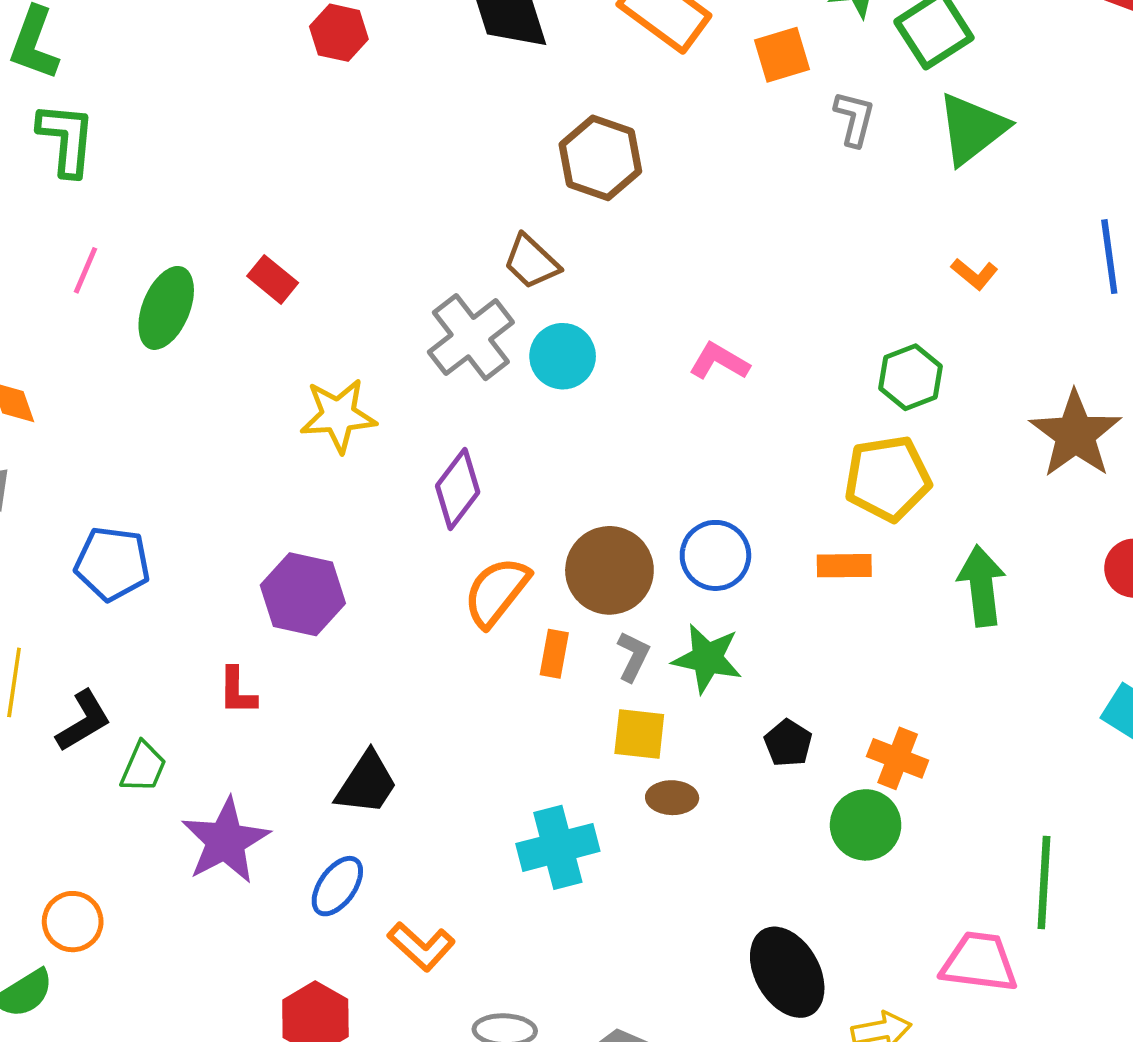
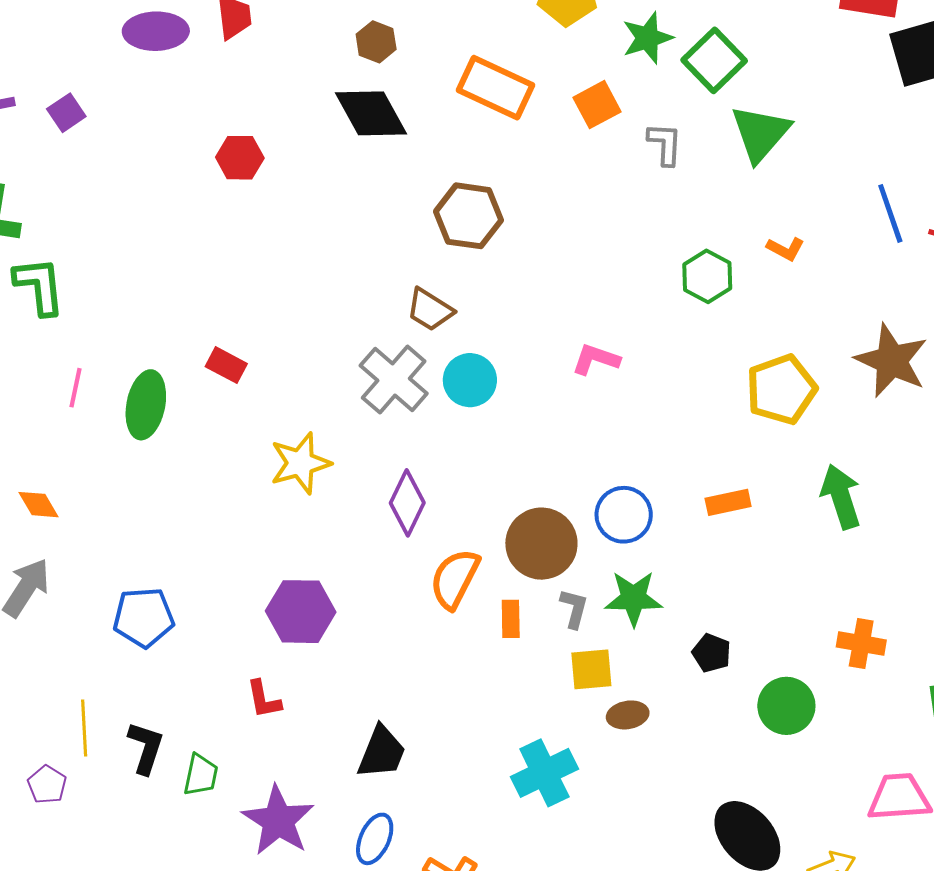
green hexagon: (910, 377) -> (707, 276), moved
yellow pentagon: (888, 478) -> (781, 389), moved
black L-shape: (83, 721) -> (146, 748), turned -30
orange cross: (898, 758) -> (861, 643), moved

